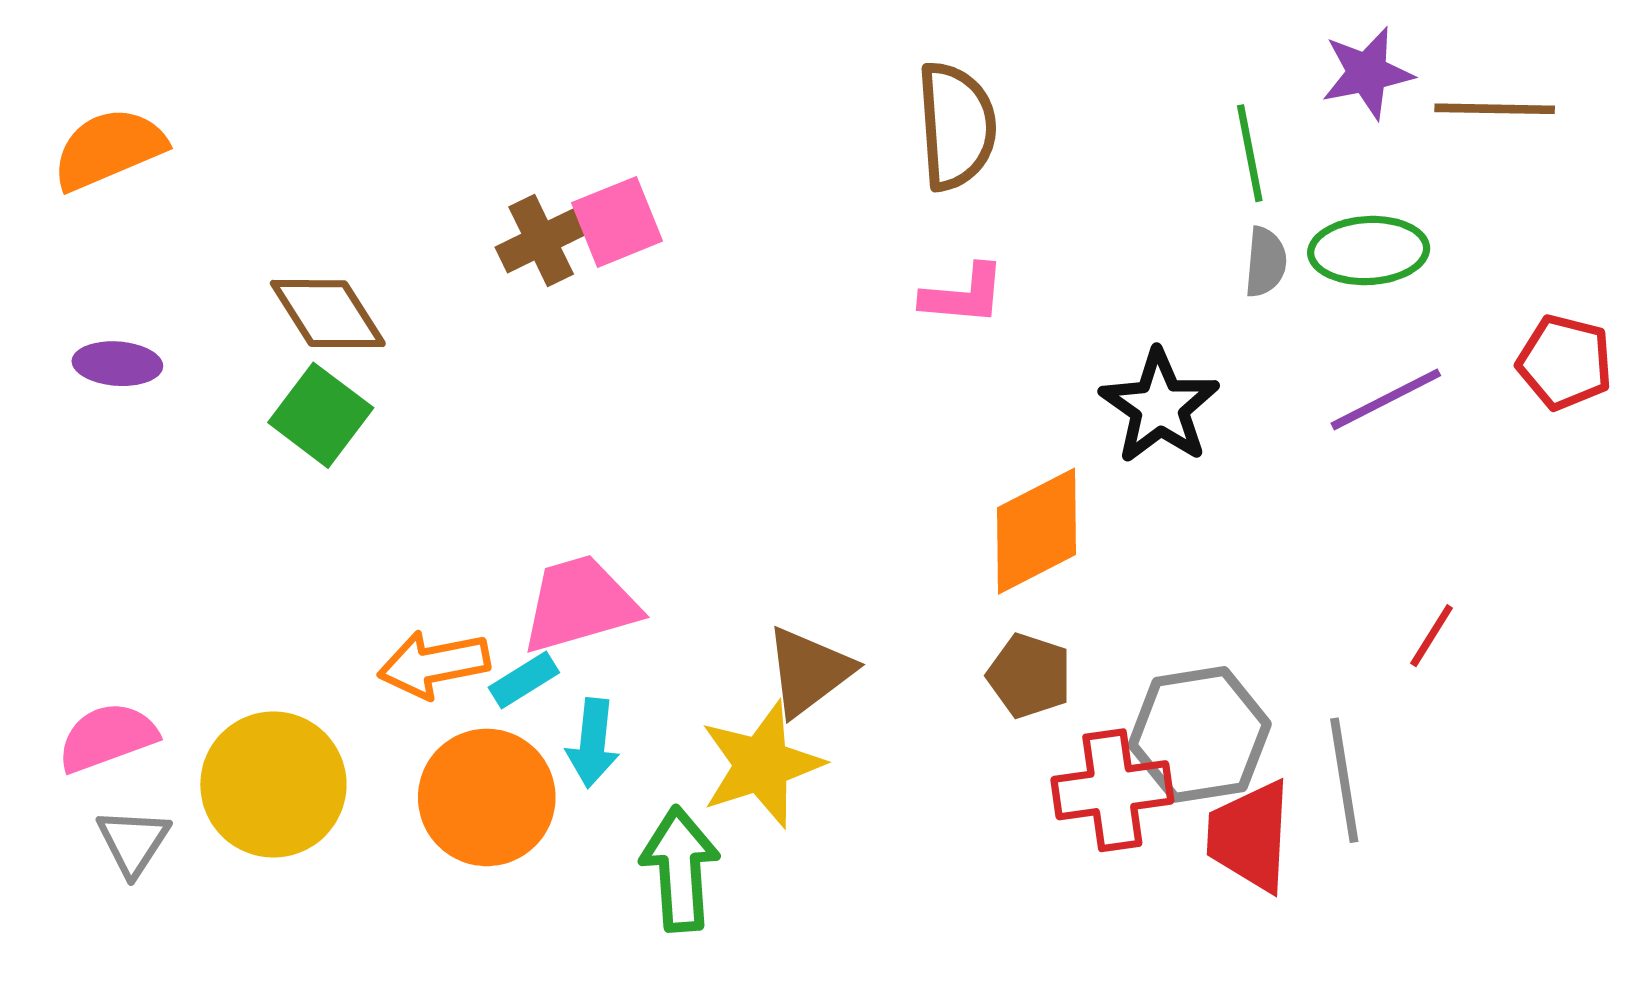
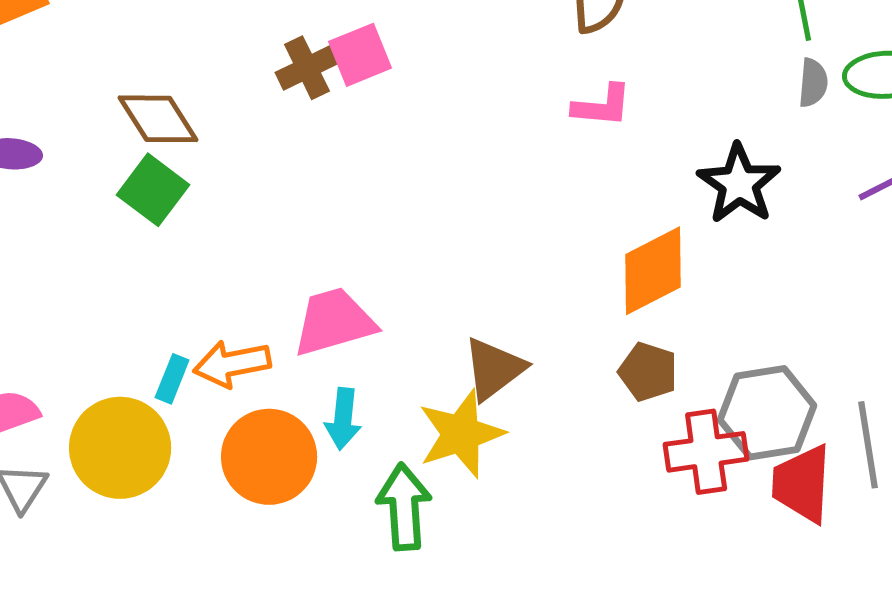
cyan rectangle: (524, 680) -> (172, 379), moved, turned -36

